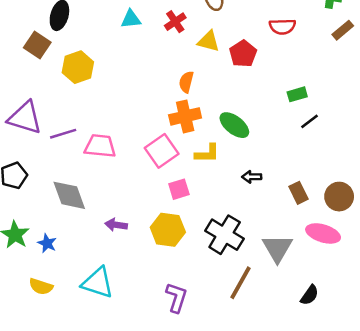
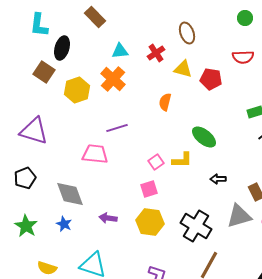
red pentagon: (243, 54) -> (211, 79), turned -30
orange cross: (185, 116) -> (113, 79), moved, turned -35
purple line: (63, 134) -> (117, 128), moved
pink square: (162, 151) -> (156, 162), moved, size x0.6
pink square: (179, 189) -> (149, 189), moved
blue star: (47, 243) -> (64, 224), moved
gray triangle: (277, 248) -> (239, 216), moved, turned 44

